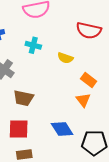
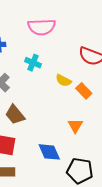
orange rectangle: (89, 80) -> (84, 91), moved
brown trapezoid: (23, 98) -> (15, 115), turned 30

